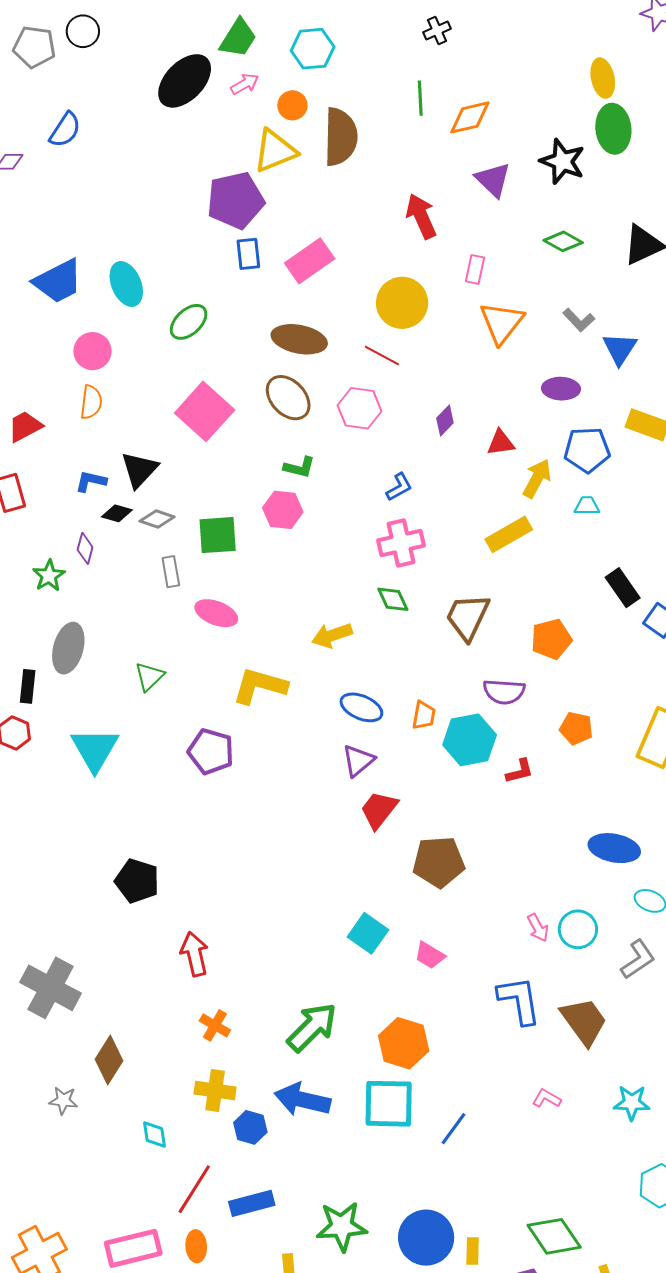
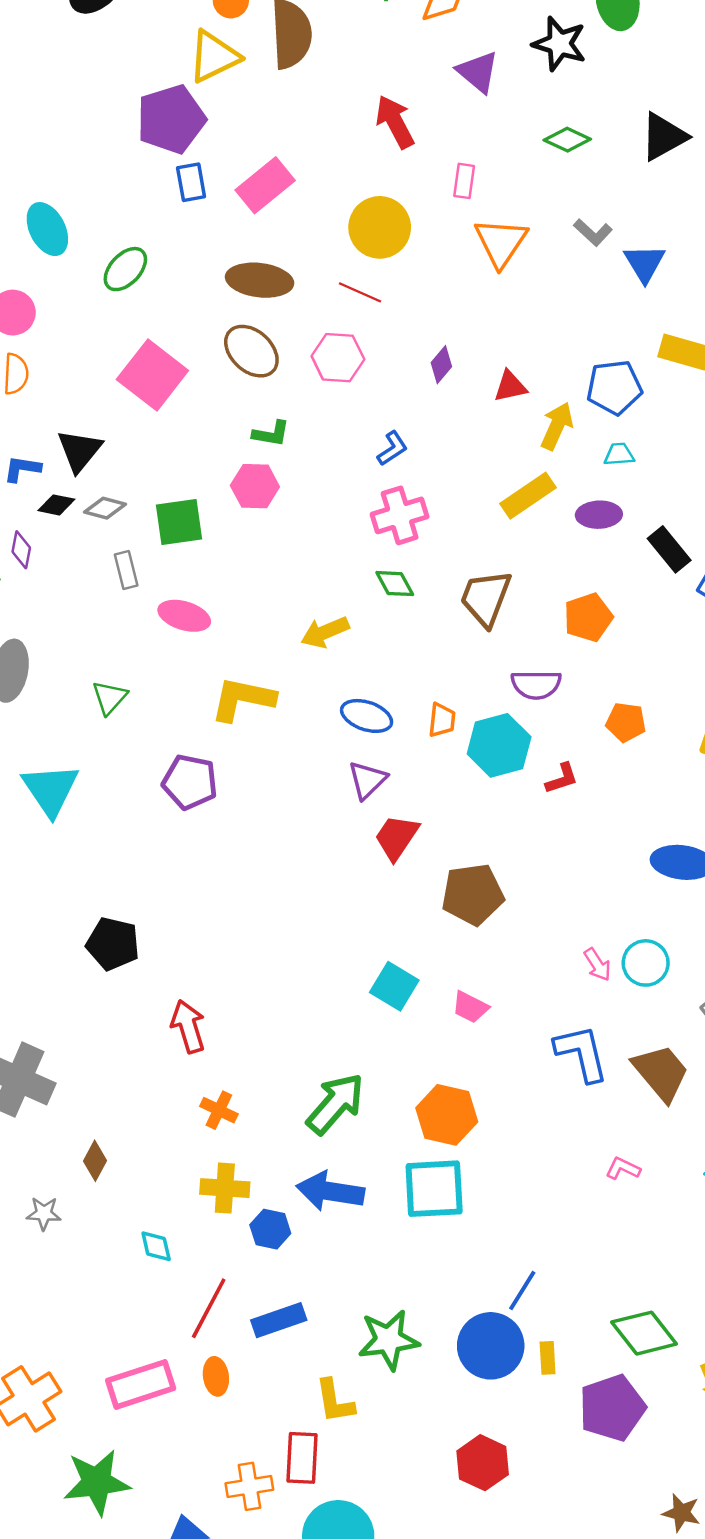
purple ellipse: (561, 389) -> (599, 515), moved
brown diamond: (109, 1060) -> (95, 1161), size x0.7
blue line: (453, 1129) -> (522, 1290), moved

